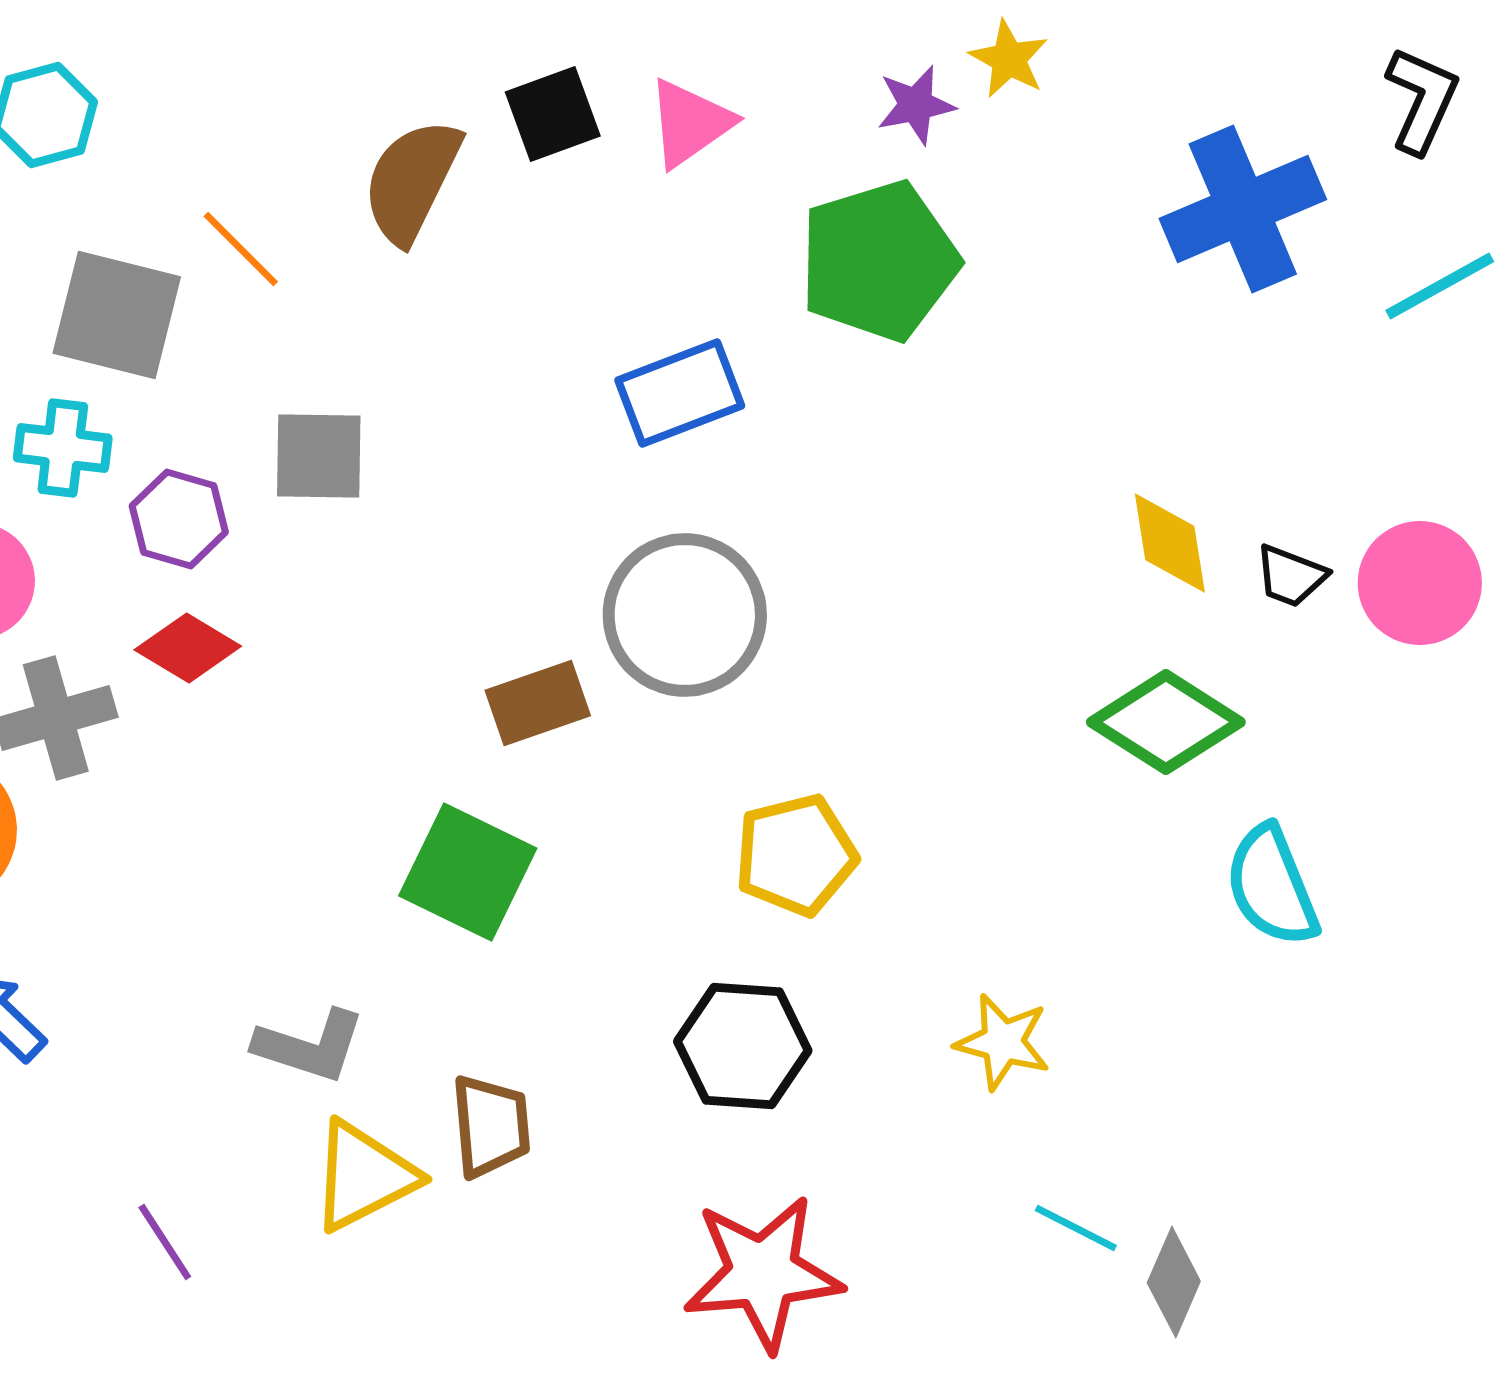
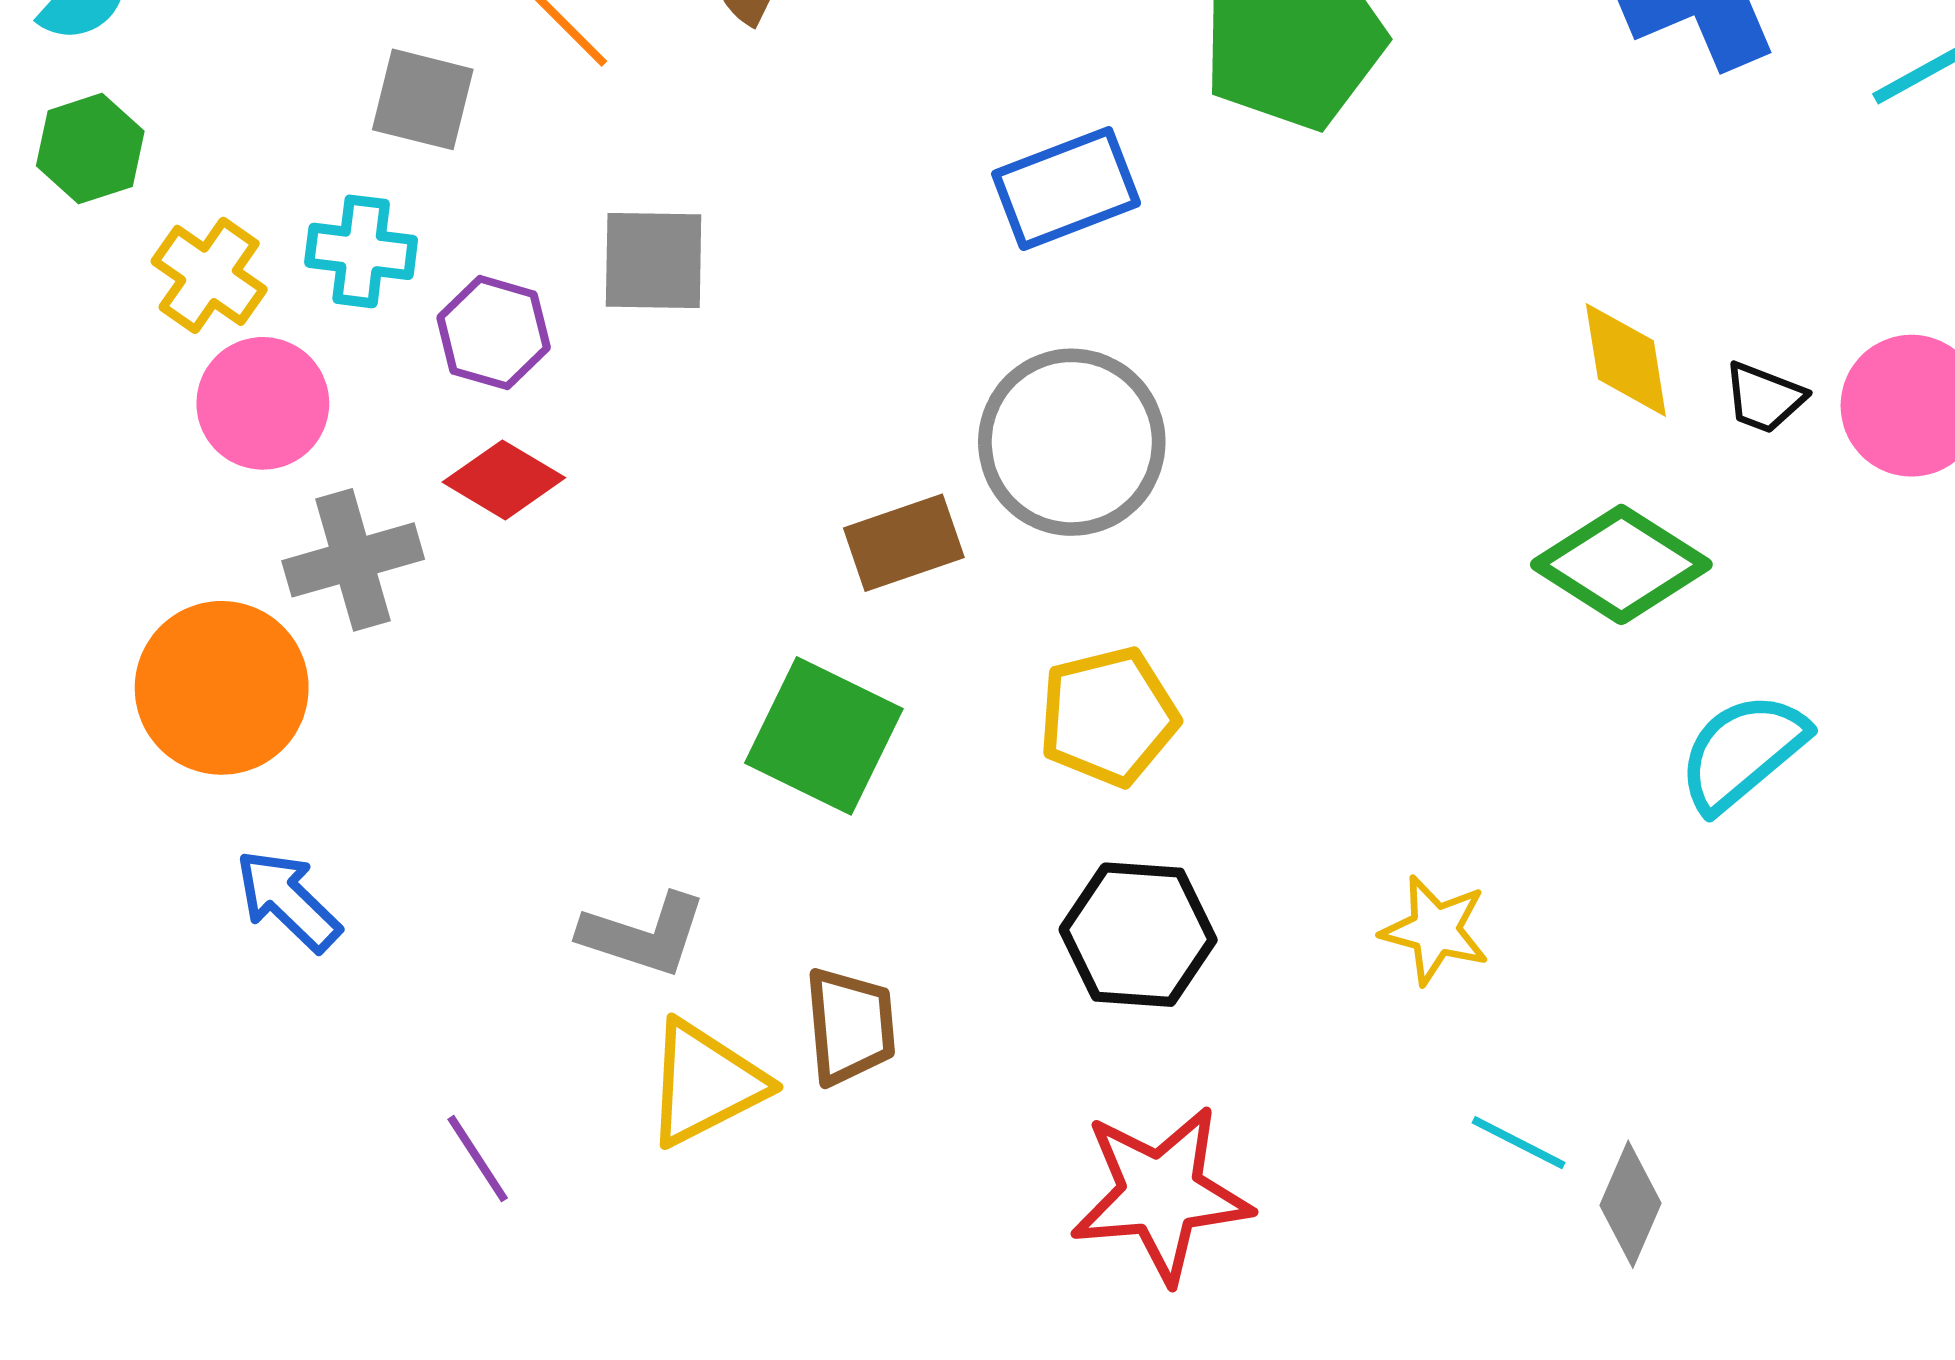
gray square: (117, 315) -> (423, 99), size x0.7
yellow pentagon: (796, 855) -> (1108, 716), moved
cyan semicircle: (1272, 886) -> (1742, 752), turned 72

